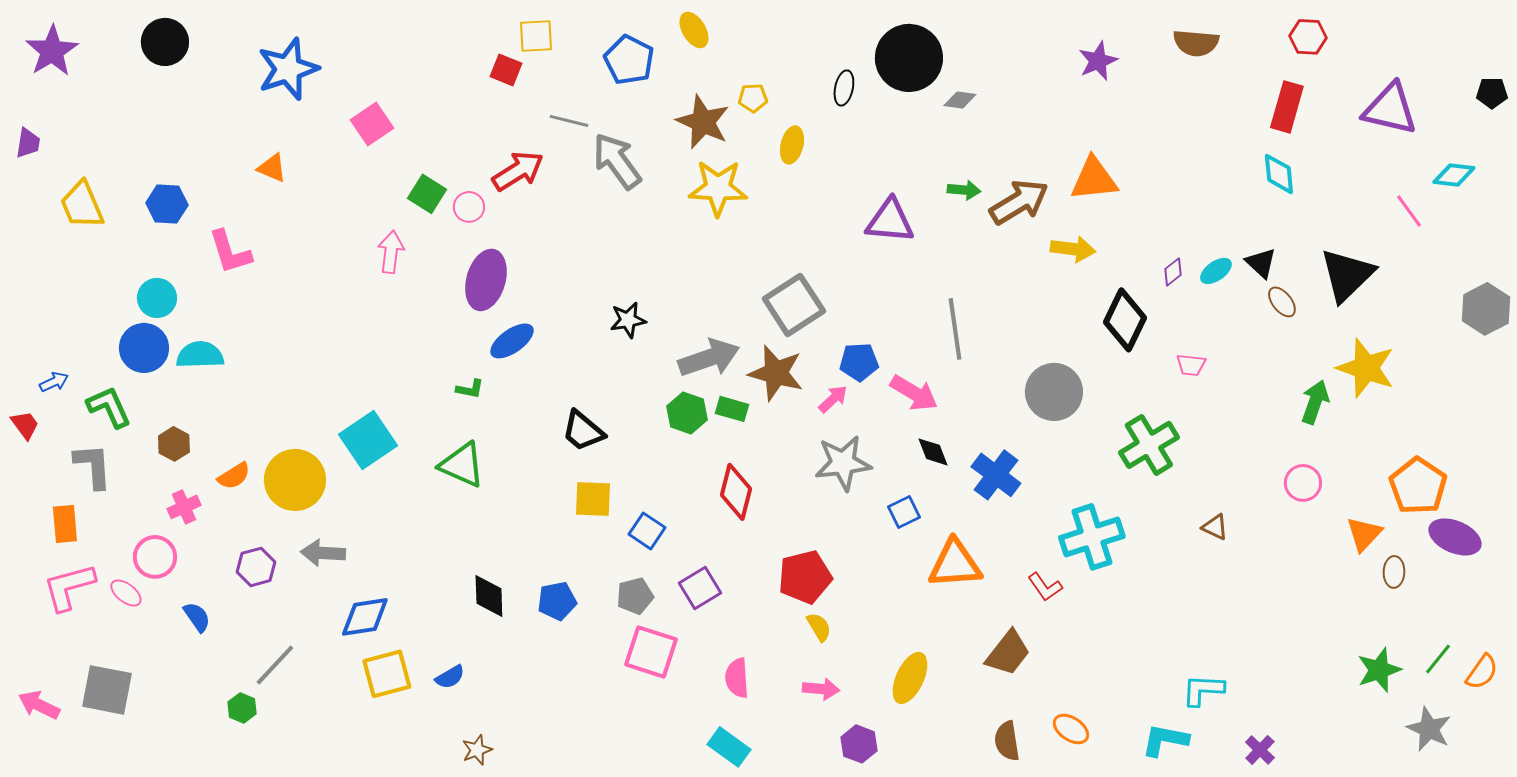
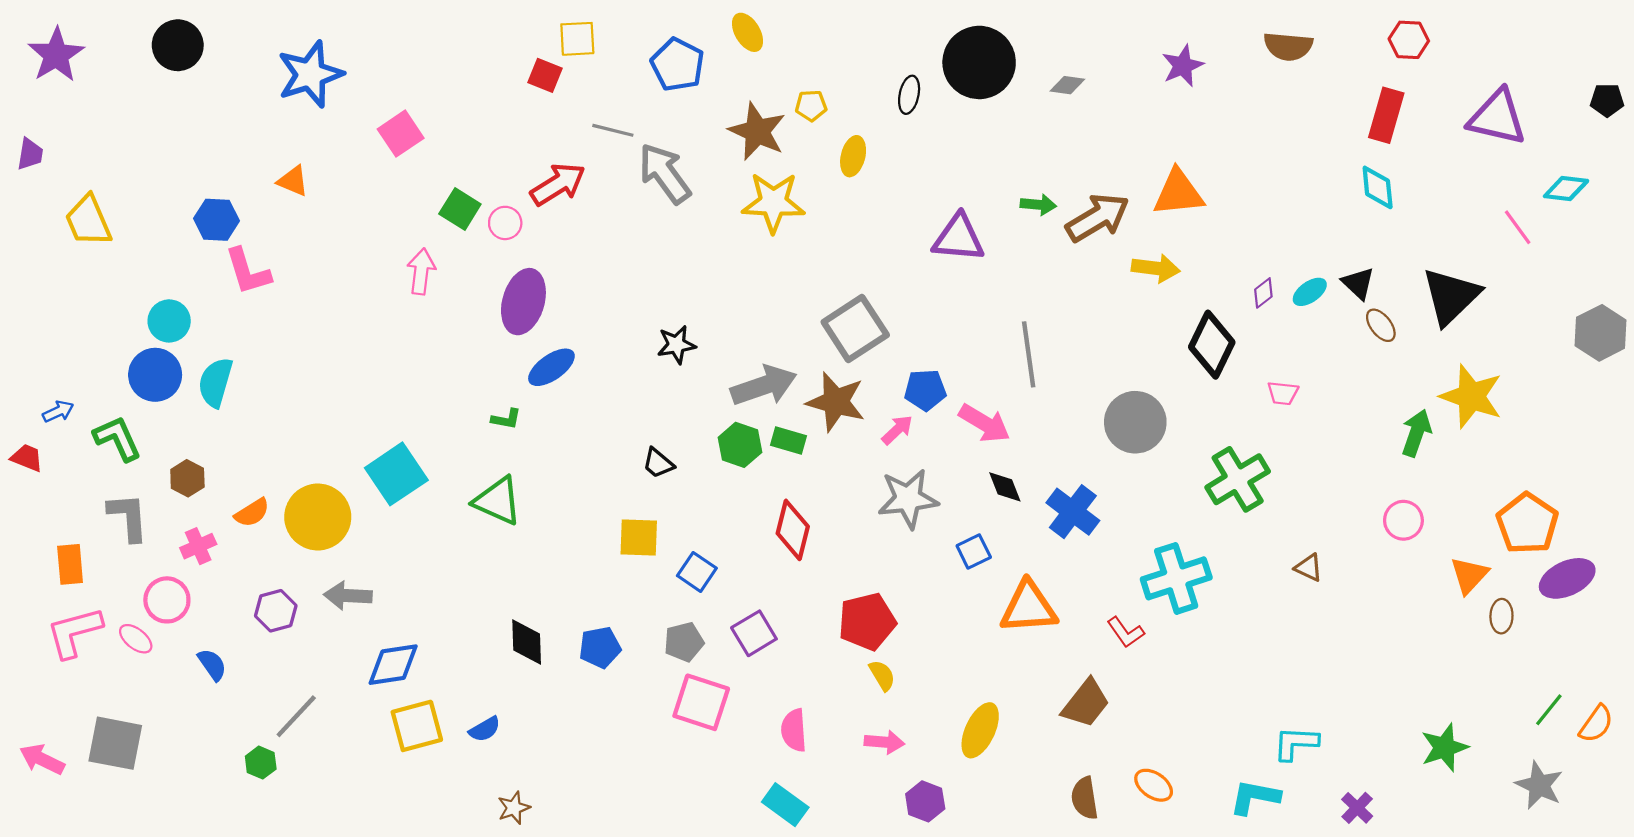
gray diamond: (960, 100) -> (1067, 85), moved
blue hexagon: (167, 204) -> (216, 220), moved
cyan semicircle: (200, 355) -> (215, 382), turned -72
red trapezoid: (25, 425) -> (27, 458), turned -32
black trapezoid: (583, 431) -> (658, 463), moved, size x0.7
gray L-shape: (93, 466) -> (128, 517), moved
purple ellipse: (1455, 537) -> (1567, 578), turned -48
green star: (1379, 670) -> (1444, 748), moved

